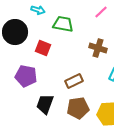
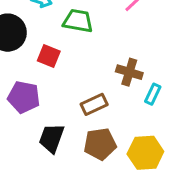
brown cross: (98, 48) -> (129, 72), moved

